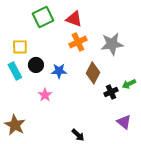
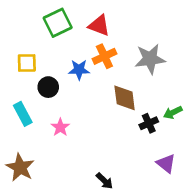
cyan rectangle: (15, 71) -> (23, 114), moved
blue star: (59, 71) -> (79, 70), moved
brown diamond: (93, 73) -> (125, 98), turned -35

